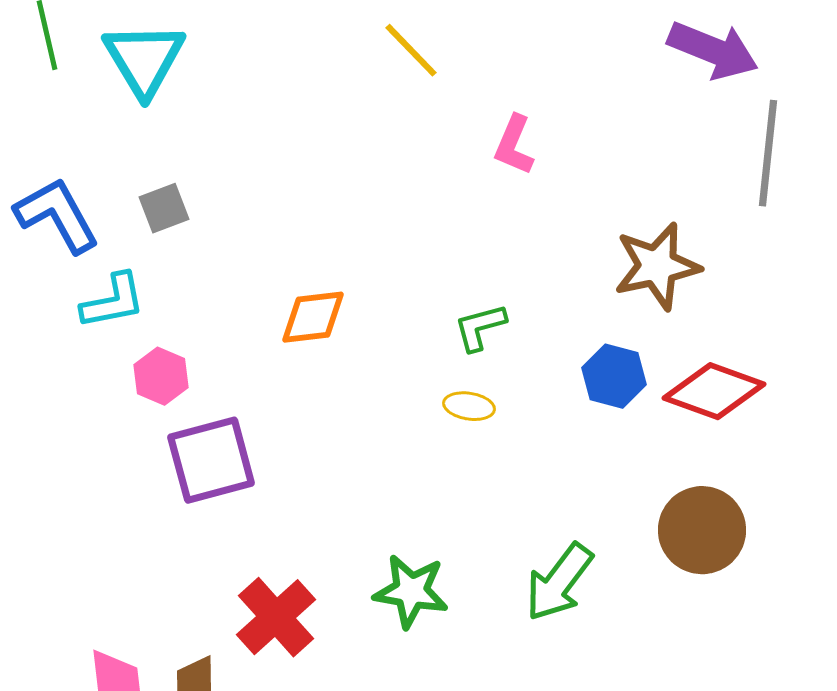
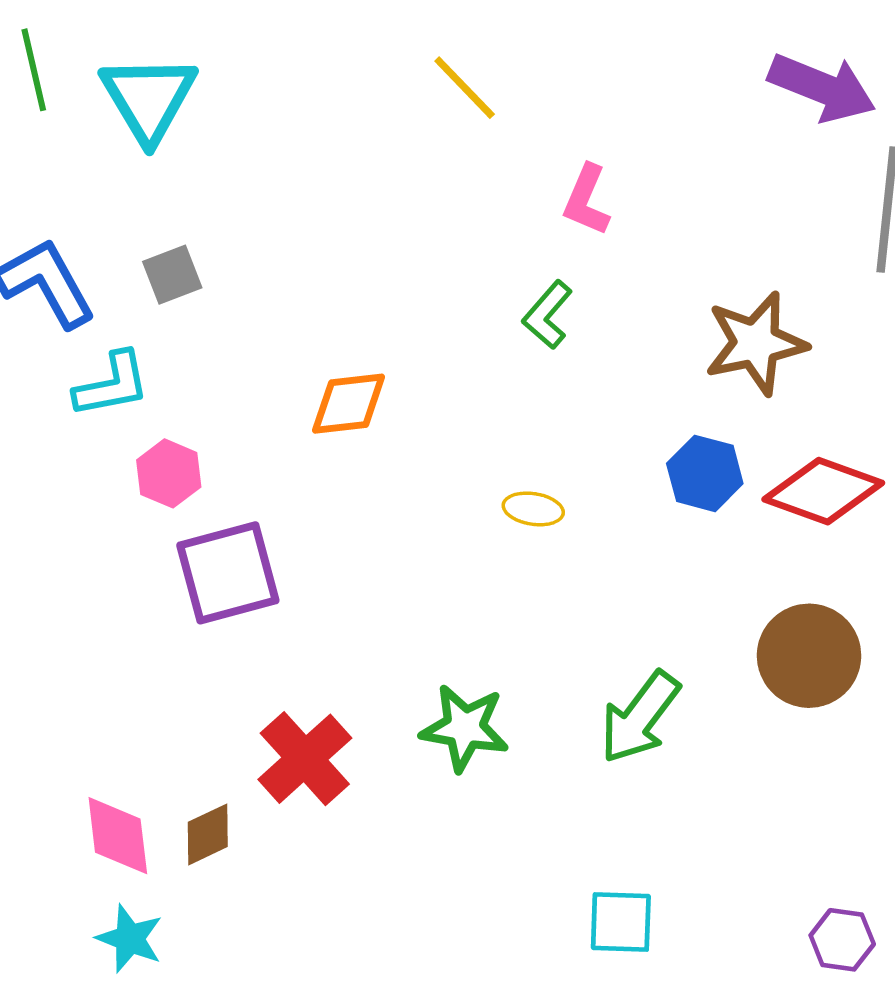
green L-shape: (480, 327) -> (547, 315), moved, turned -34

